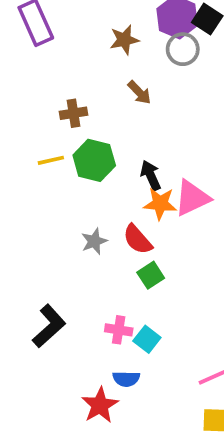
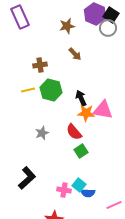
gray circle: (183, 49) -> (108, 28), moved
pink triangle: (192, 198) -> (103, 110), turned 35
gray star: (94, 241) -> (42, 133), moved
pink cross: (119, 330) -> (64, 190), moved
blue semicircle: (126, 379) -> (88, 193), moved

